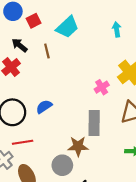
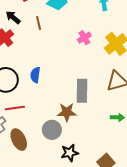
pink cross: (102, 87) -> (84, 38), moved
blue semicircle: (44, 107) -> (35, 75), turned -49

